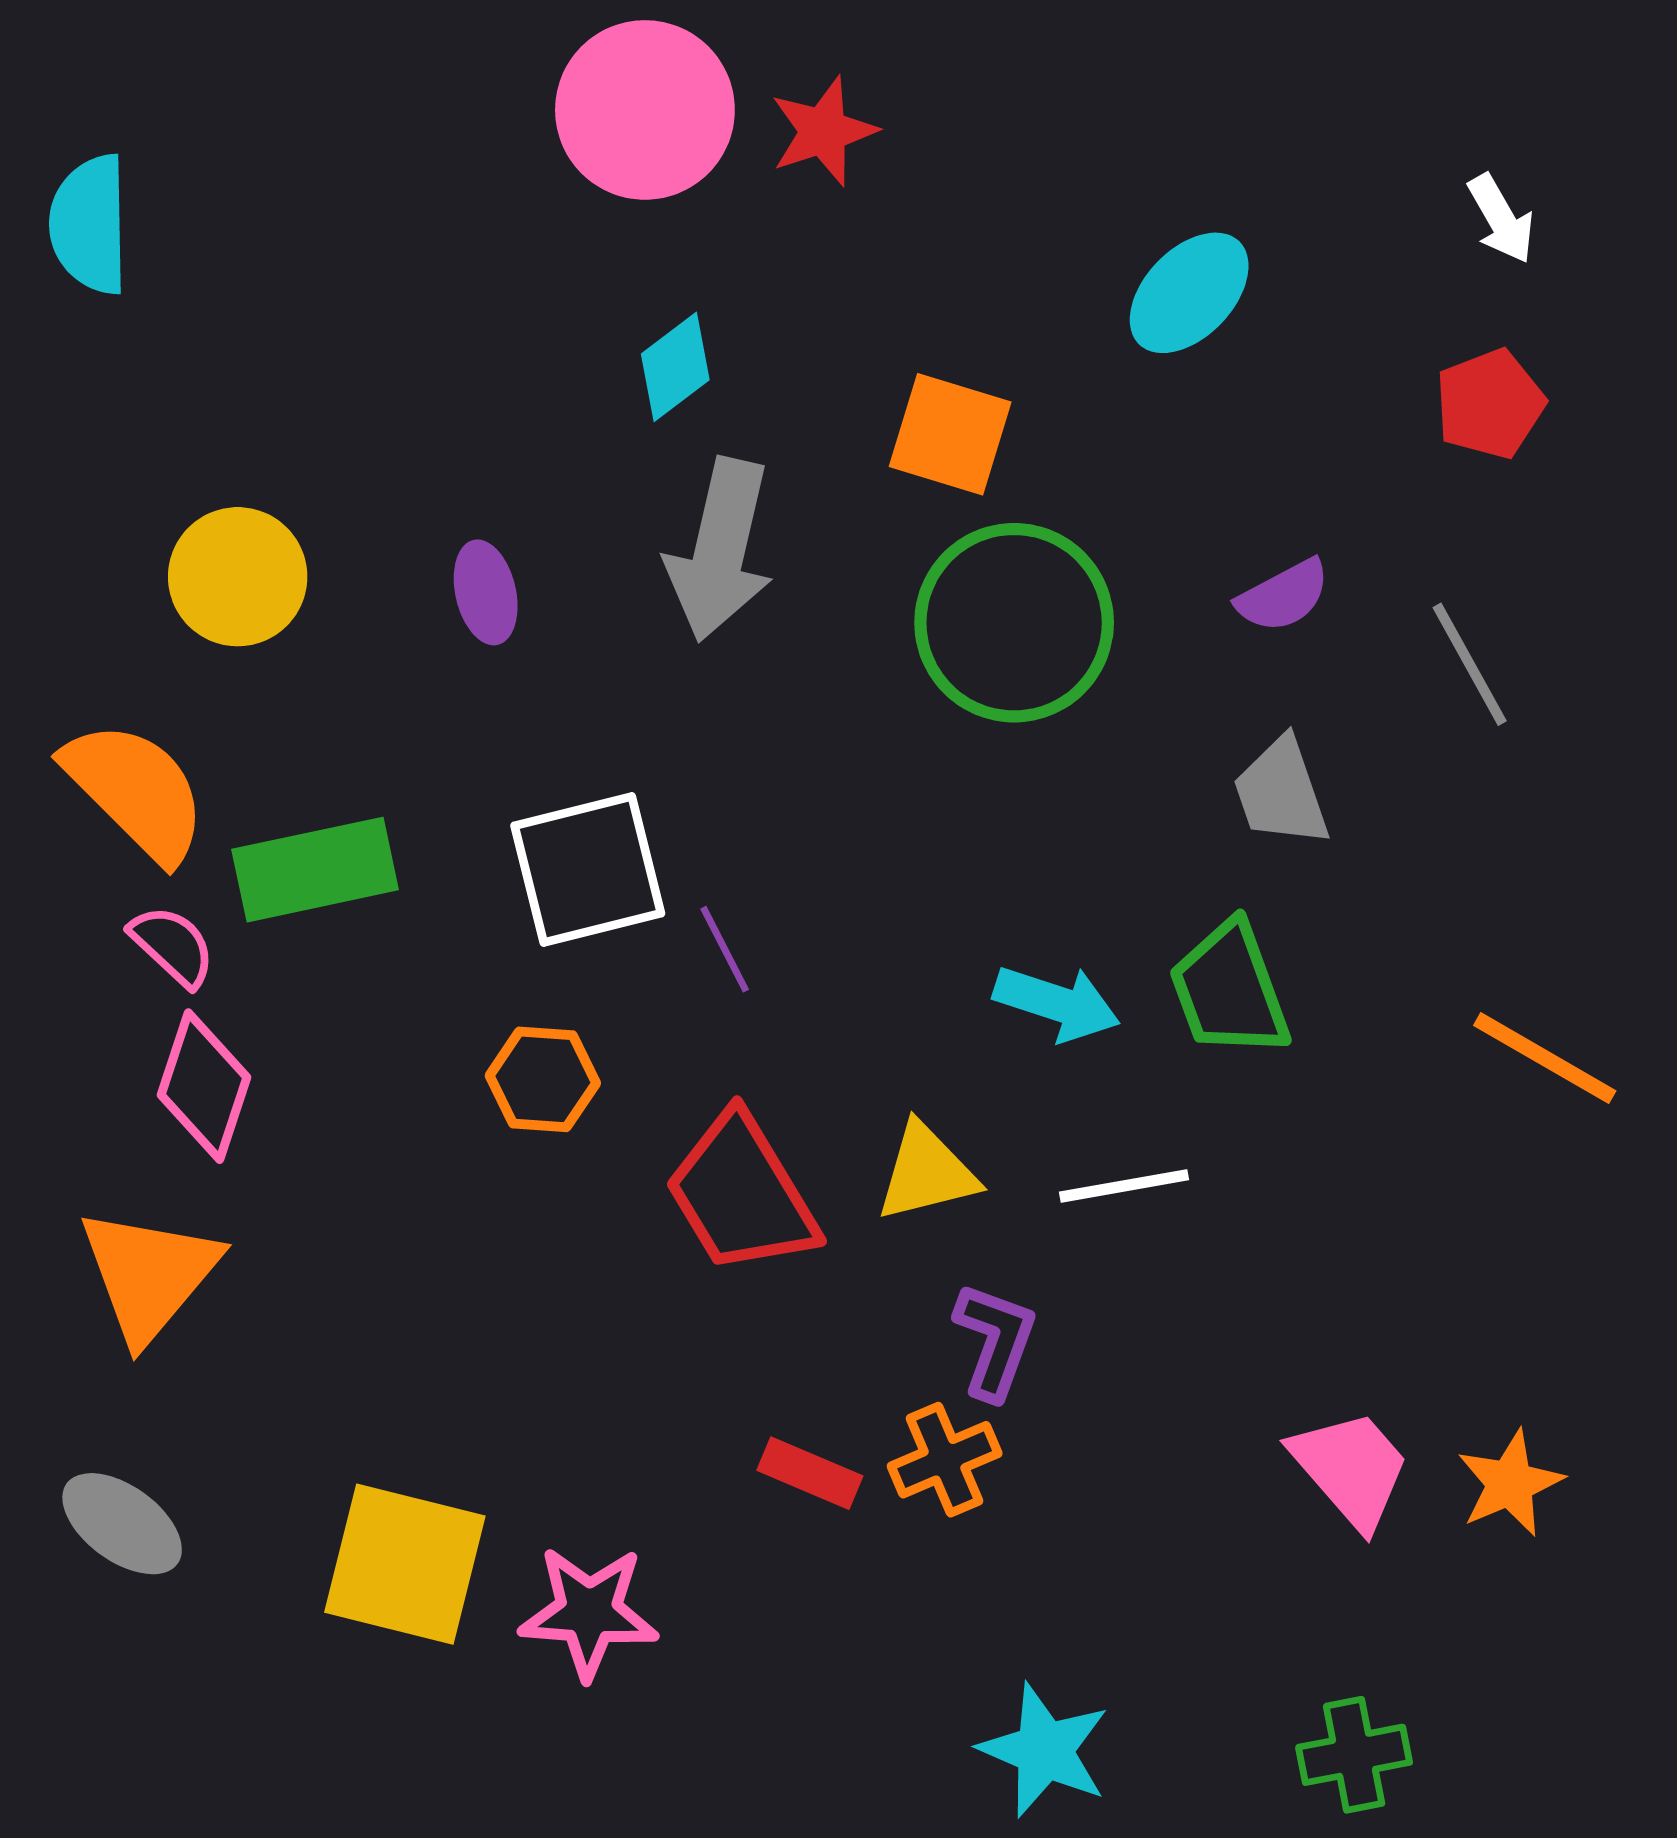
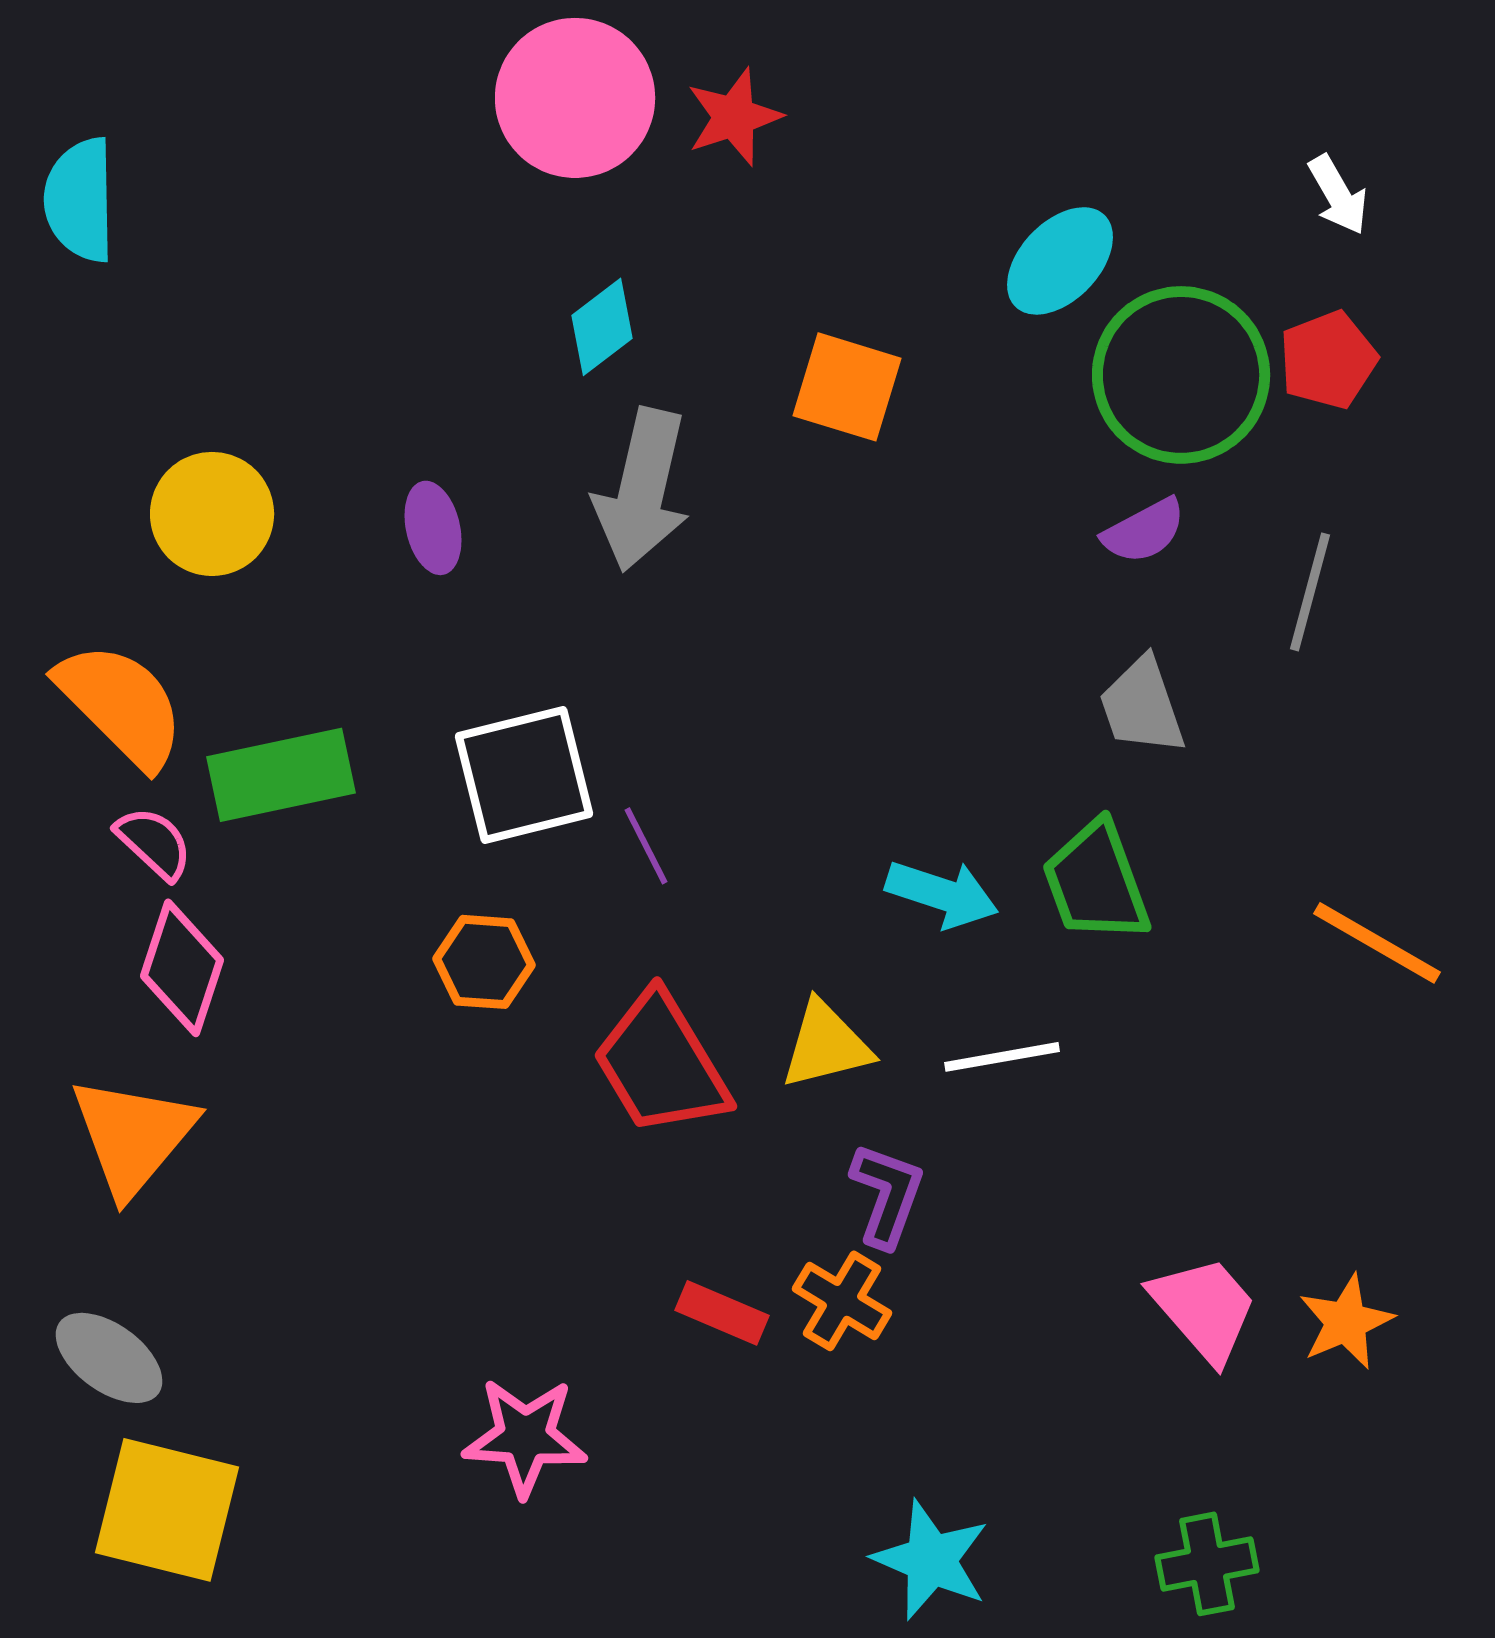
green circle: (1014, 623) -> (1181, 375), moved
gray line: (1470, 664) -> (1310, 592), turned 44
orange cross: (945, 1460) -> (842, 1301), turned -36
yellow square: (405, 1564) -> (167, 1510), moved

